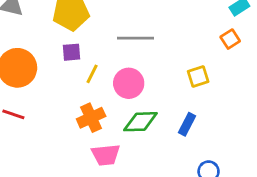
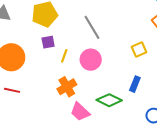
gray line: (135, 38) -> (92, 27), turned 65
green diamond: (140, 122) -> (109, 100), moved, turned 35
pink trapezoid: (106, 155) -> (80, 112), turned 55

